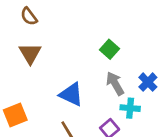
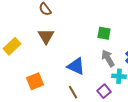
green square: (110, 49) -> (104, 33), turned -32

